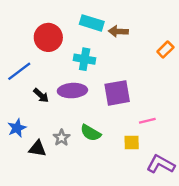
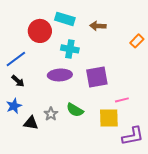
cyan rectangle: (92, 23) -> (65, 19), moved
black arrow: (41, 95) -> (18, 81), moved
yellow square: (132, 142) -> (109, 118), size x1.5
purple L-shape: (161, 164) -> (133, 136), turned 140

